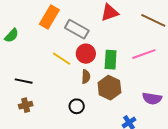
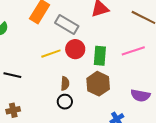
yellow line: (62, 59) -> (51, 54), turned -54
brown semicircle: (86, 77) -> (65, 84), moved
brown cross: (26, 105) -> (13, 110), moved

